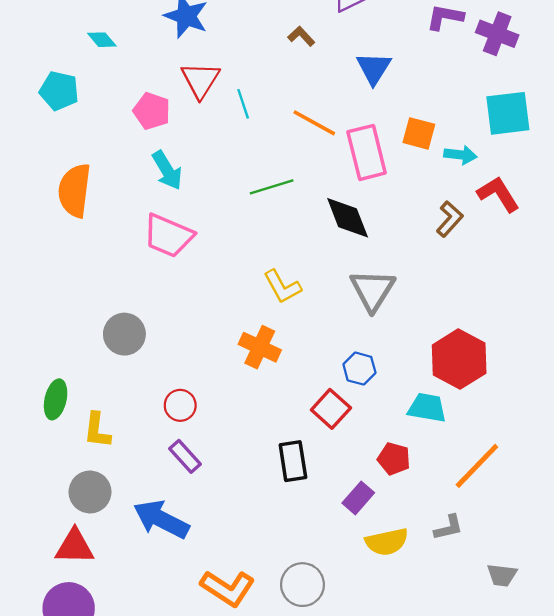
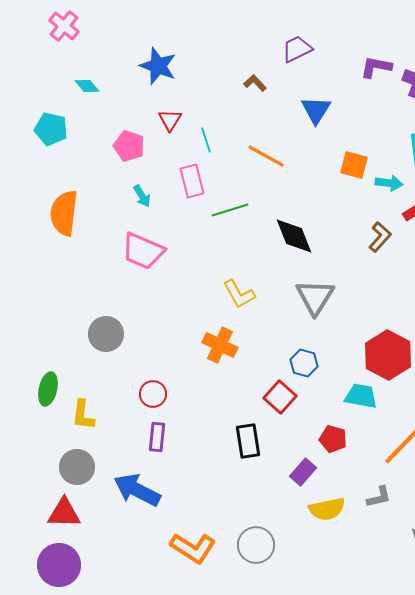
red triangle: (200, 80) -> (170, 120), size x0.7
pink rectangle: (367, 152) -> (192, 181), moved, size x0.7
cyan arrow: (167, 170) -> (142, 196), size x0.7
purple rectangle: (185, 456) -> (157, 437), turned 48

